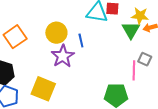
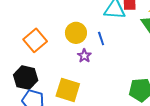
purple star: (63, 56) -> (84, 56), size x0.6

